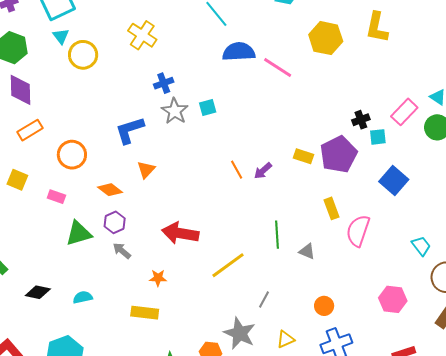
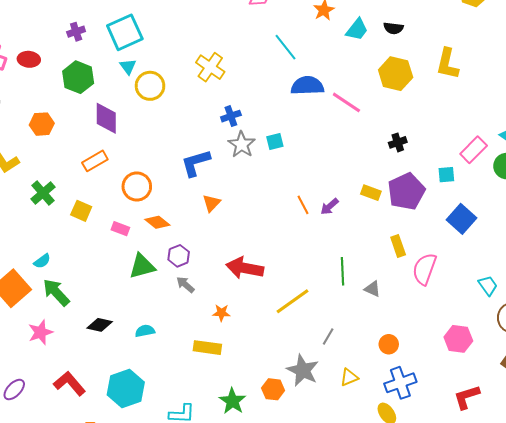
purple diamond: (21, 90) -> (106, 118), moved
black cross: (361, 120) -> (398, 142), moved
orange diamond: (110, 190) -> (157, 222), moved

